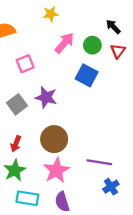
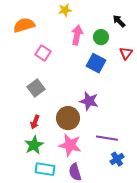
pink arrow: (65, 43) -> (77, 35), turned -30
red triangle: (118, 51) -> (126, 53), moved
pink square: (25, 64) -> (43, 53), turned -35
purple star: (46, 97) -> (89, 101), moved
pink star: (56, 170) -> (70, 145), turned -30

